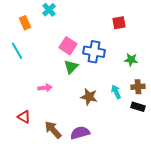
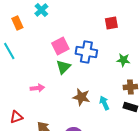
pink square: (68, 46) -> (60, 46), turned 30
cyan arrow: (116, 92) -> (104, 103), moved
red triangle: (24, 117) -> (16, 117), turned -48

